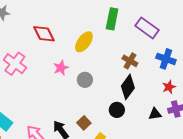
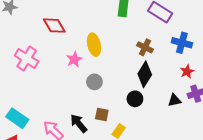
yellow ellipse: (84, 42) -> (94, 45), moved, turned -45
gray circle: (85, 80) -> (94, 82), moved
brown square: (84, 123) -> (102, 115), turned -32

